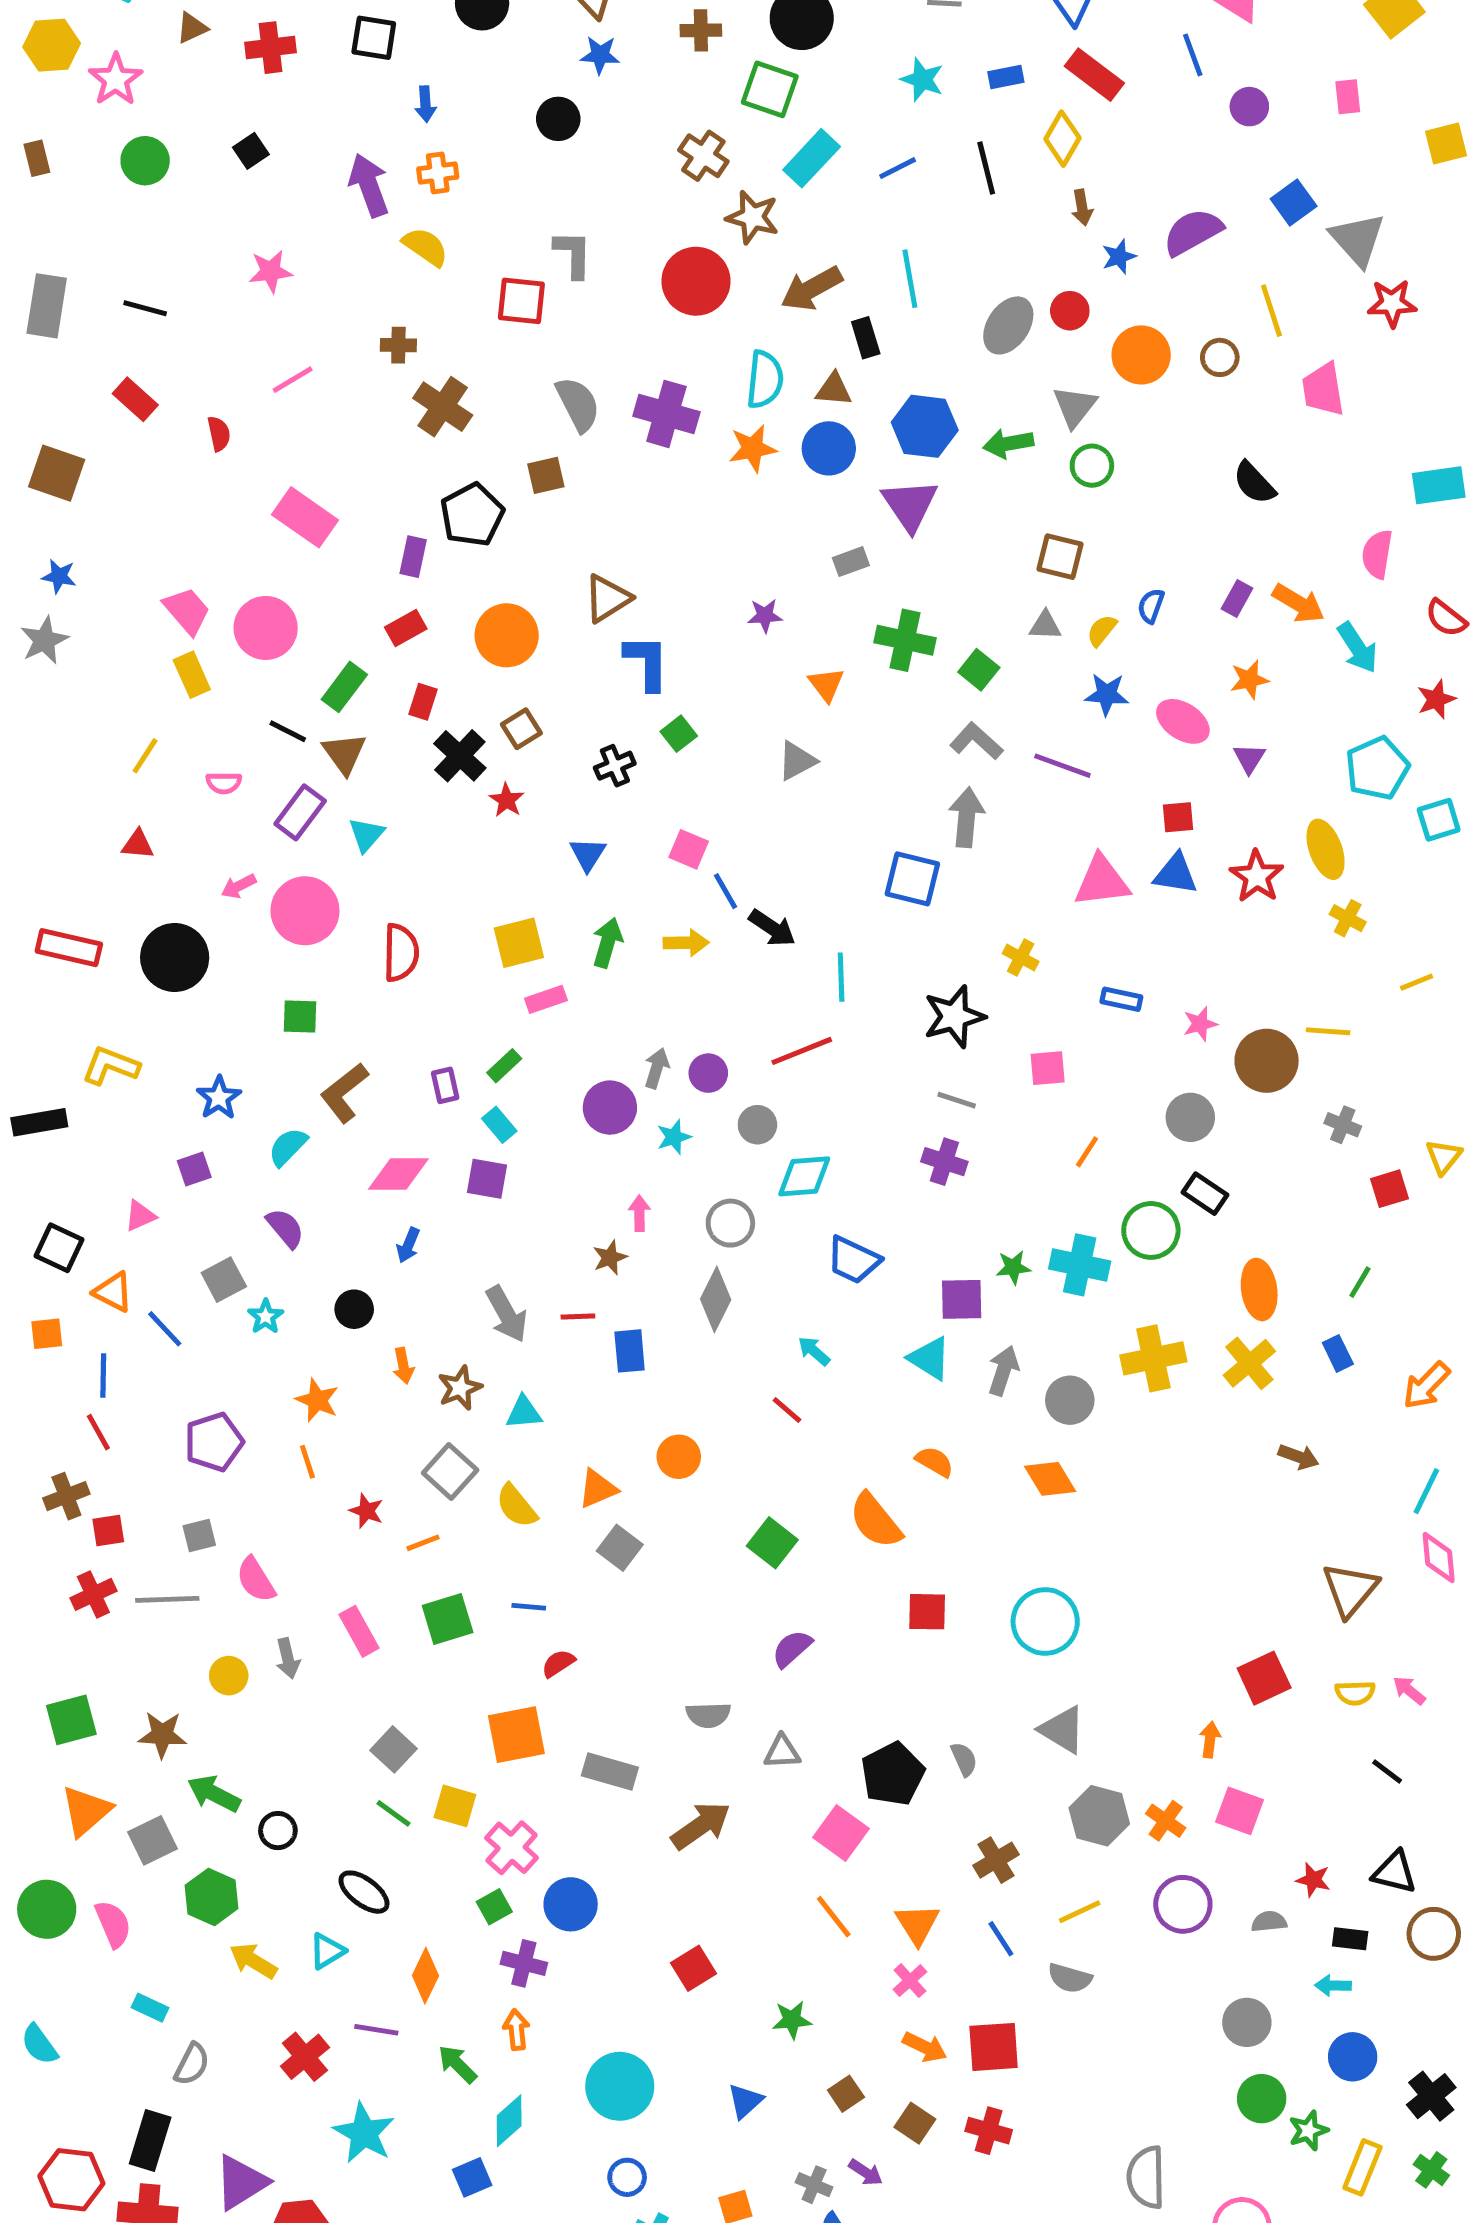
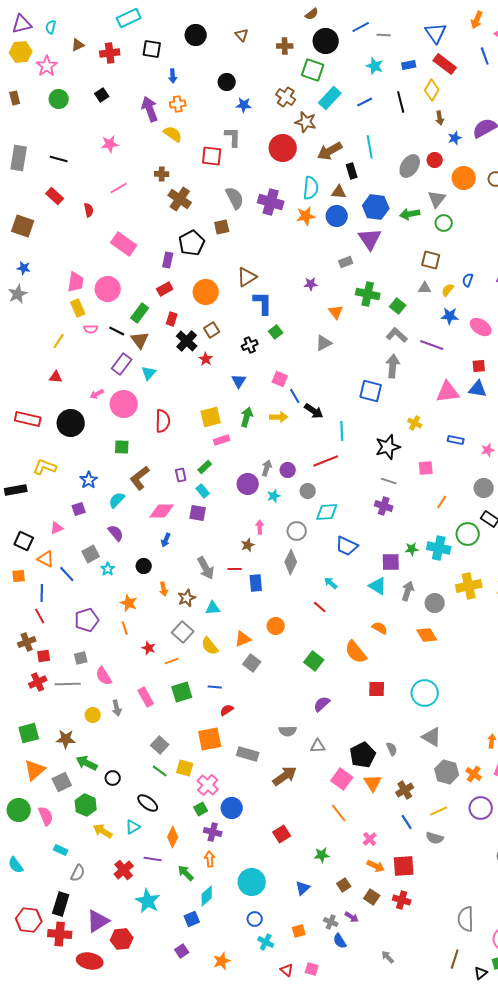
blue star: (600, 55) -> (244, 105), moved
pink trapezoid: (187, 611) -> (76, 282), turned 50
pink semicircle: (224, 783) -> (91, 329), moved
orange triangle: (917, 1924) -> (373, 783), moved

